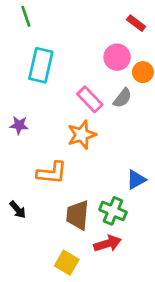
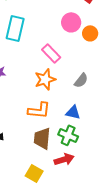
gray semicircle: (122, 98) -> (81, 80), moved
orange L-shape: (52, 173) -> (39, 110), moved
blue triangle: (136, 180) -> (73, 112), moved, turned 42

